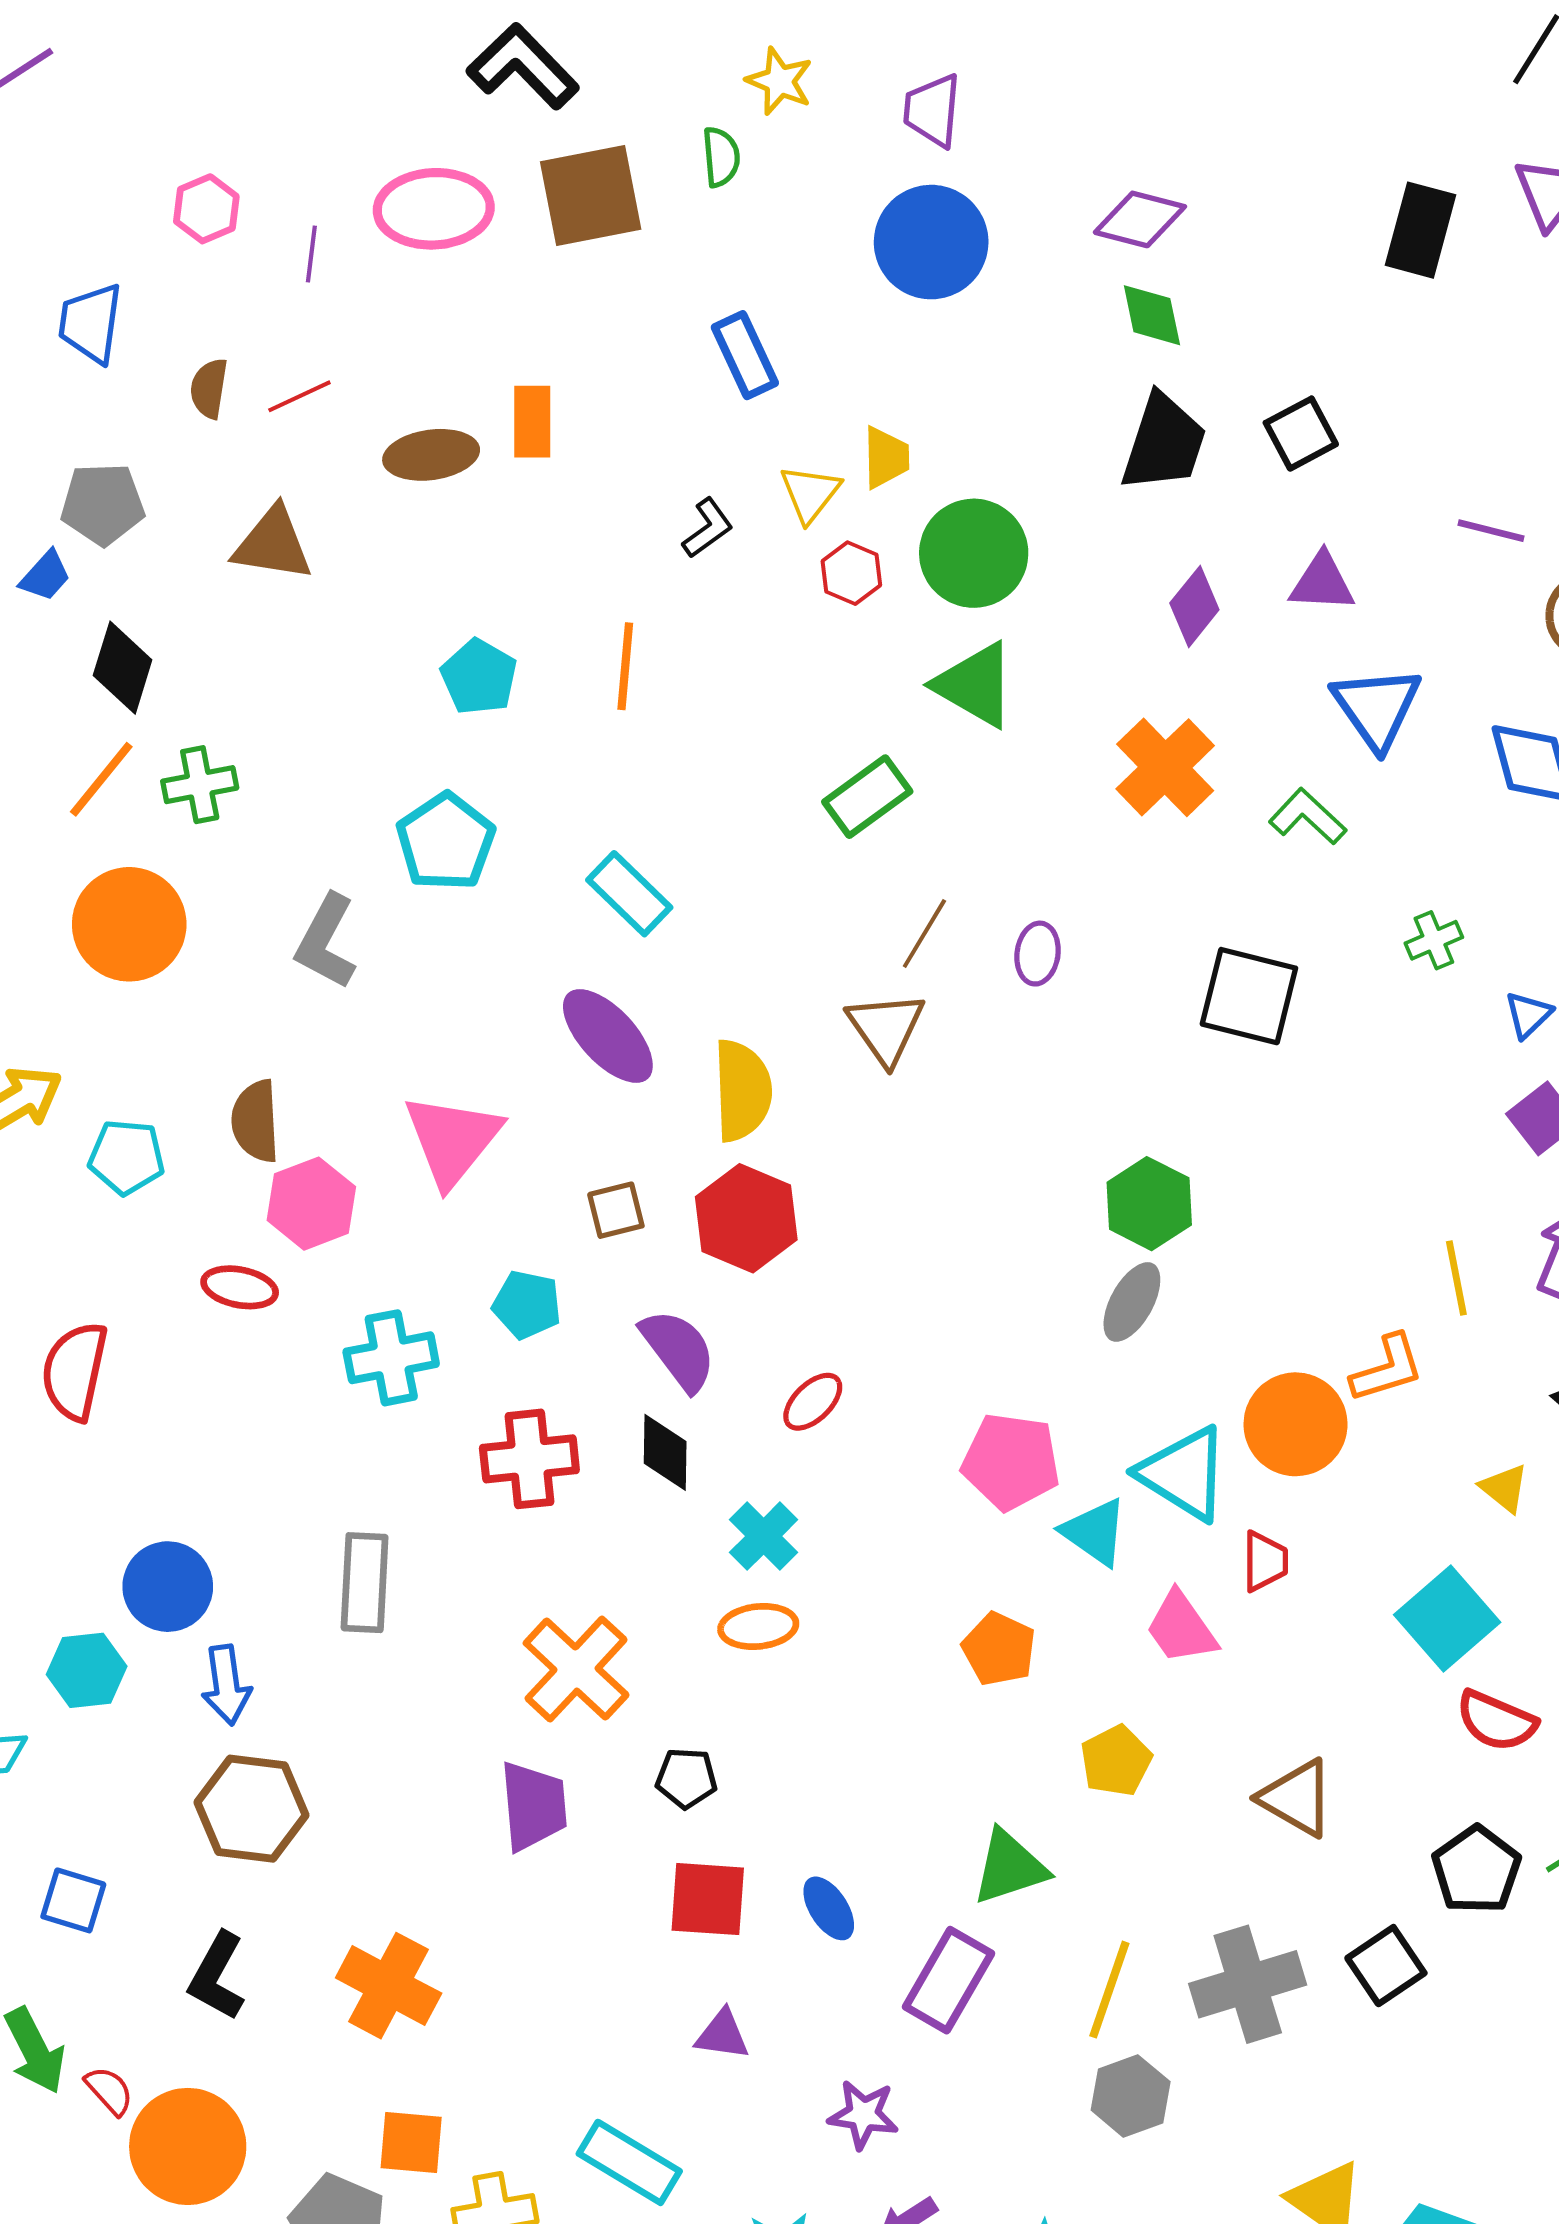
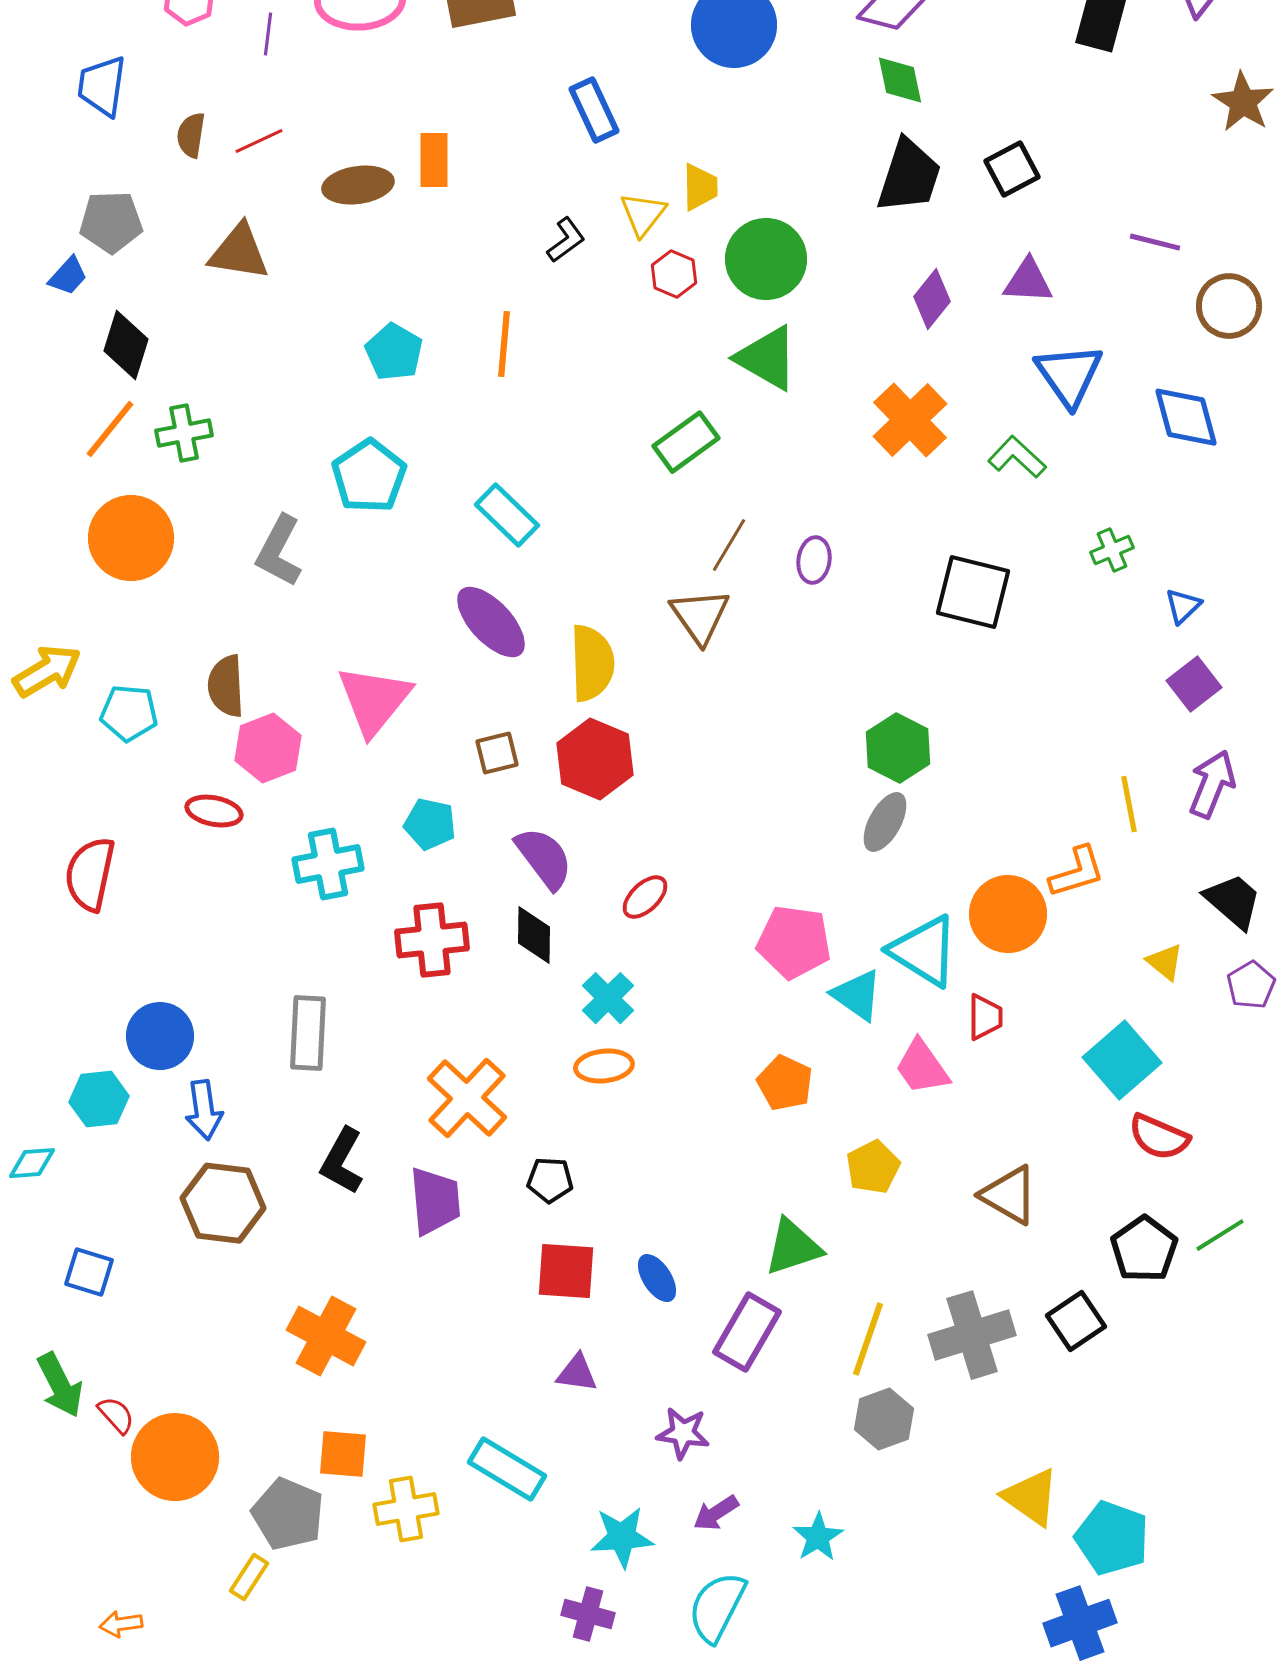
black L-shape: (217, 1976) -> (342, 1161), moved

